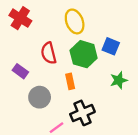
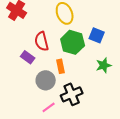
purple rectangle: (20, 71) -> (28, 57), moved
gray circle: (40, 97) -> (46, 80), moved

